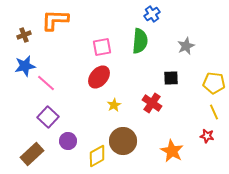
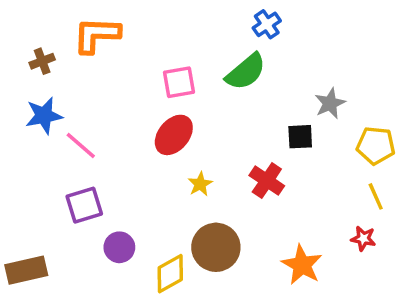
green semicircle: (140, 41) -> (246, 72), turned 45
gray star: (186, 46) -> (330, 103), moved
purple square: (48, 117) -> (84, 205), turned 30
brown rectangle: (32, 154) -> (26, 270), moved, turned 30

